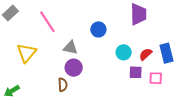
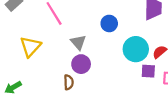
gray triangle: (71, 48) -> (78, 42), turned 35
cyan circle: (124, 52) -> (136, 49), size x1.5

